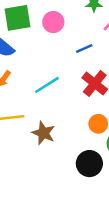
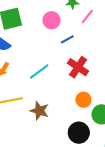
pink circle: (53, 22) -> (51, 20), moved

